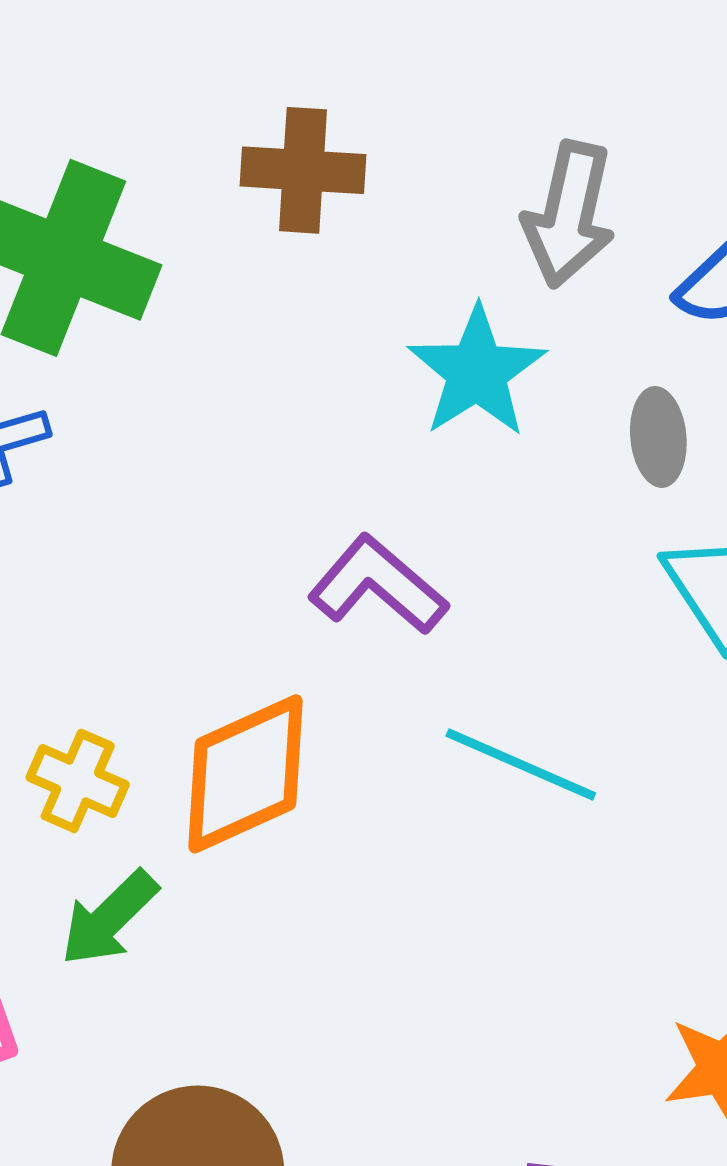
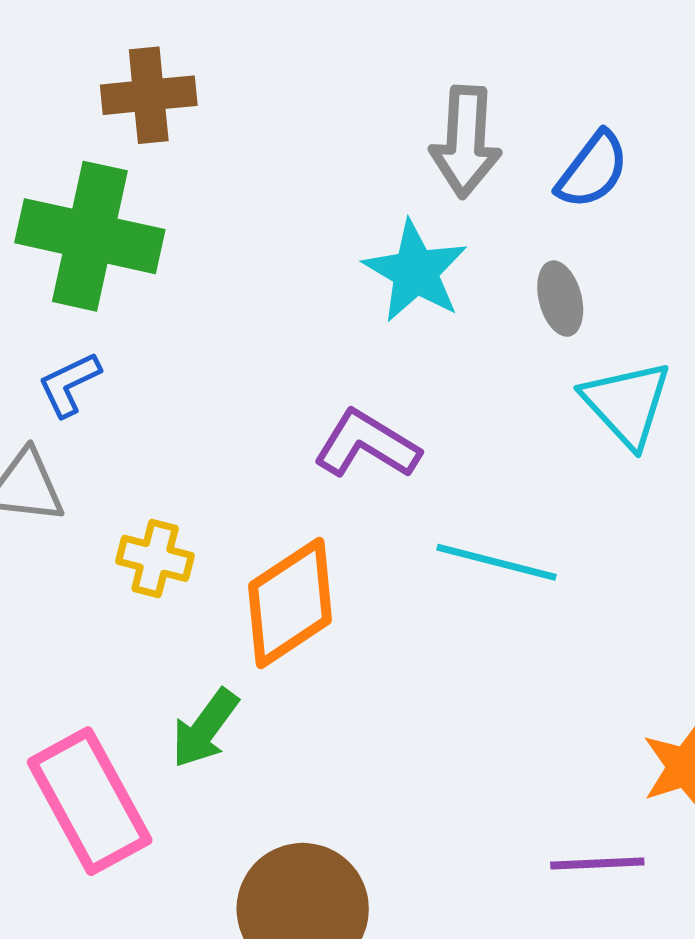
brown cross: (303, 170) -> (149, 95), moved
yellow cross: (78, 781) -> (155, 558), moved

